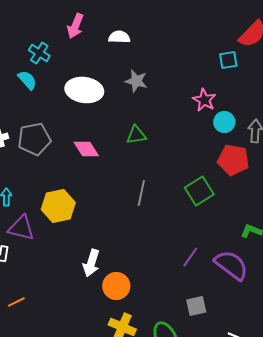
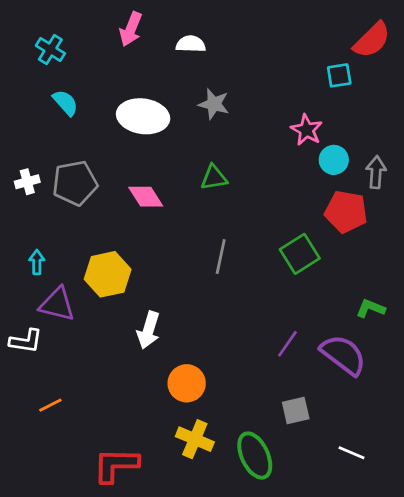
cyan cross: (39, 53) -> (50, 50), moved
white arrow: (91, 263) -> (148, 330), moved

